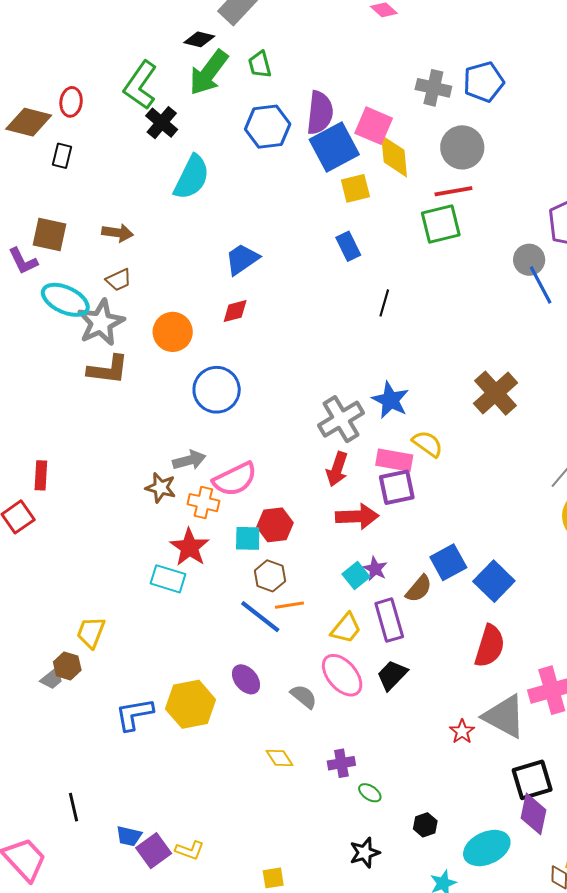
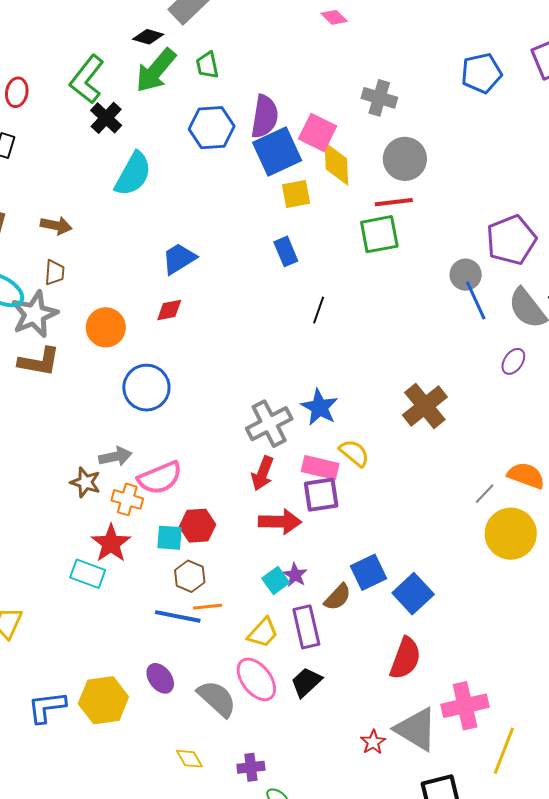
blue pentagon: (484, 82) -> (481, 73), moved
brown trapezoid: (119, 280) -> (55, 273), turned -64
blue line: (260, 617) -> (178, 616), turned -30
gray semicircle: (304, 696) -> (217, 699), size x1.5

